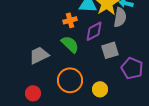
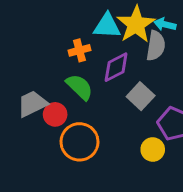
gray square: (110, 50) -> (141, 96), turned -30
yellow circle: (100, 89) -> (153, 149), moved
red circle: (33, 93) -> (55, 114), moved

